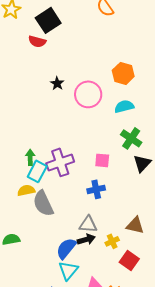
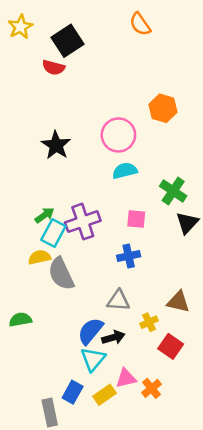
black star: (57, 83) -> (56, 145), moved, size x1.6
cyan semicircle: (124, 106) -> (125, 171), moved
green arrow: (30, 157) -> (45, 215), turned 56
black arrow: (86, 239) -> (113, 337), moved

